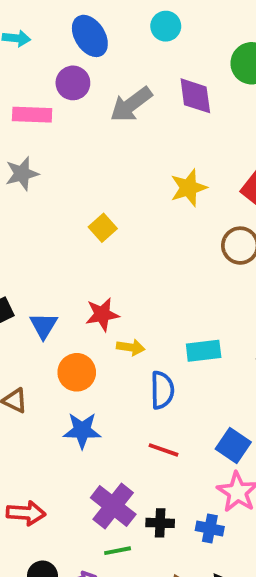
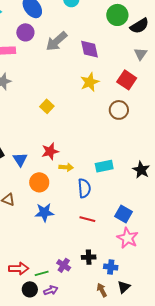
purple diamond: (195, 96) -> (90, 49), moved
purple cross: (113, 506) -> (64, 265), moved, size x0.6
red arrow: (26, 513) -> (19, 268), moved
blue cross: (210, 529) -> (111, 267), moved
green line: (118, 551) -> (42, 273), moved

